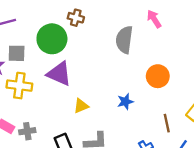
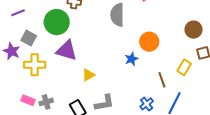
gray square: (17, 53) -> (29, 38), turned 35
blue star: (125, 102) -> (131, 59), moved

